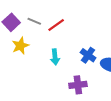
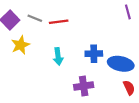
red line: (56, 25) -> (59, 22), turned 30
blue cross: (88, 55) -> (94, 54), turned -35

